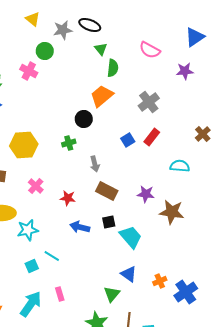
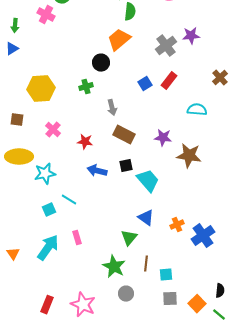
purple star: (185, 71) -> (191, 36), moved

